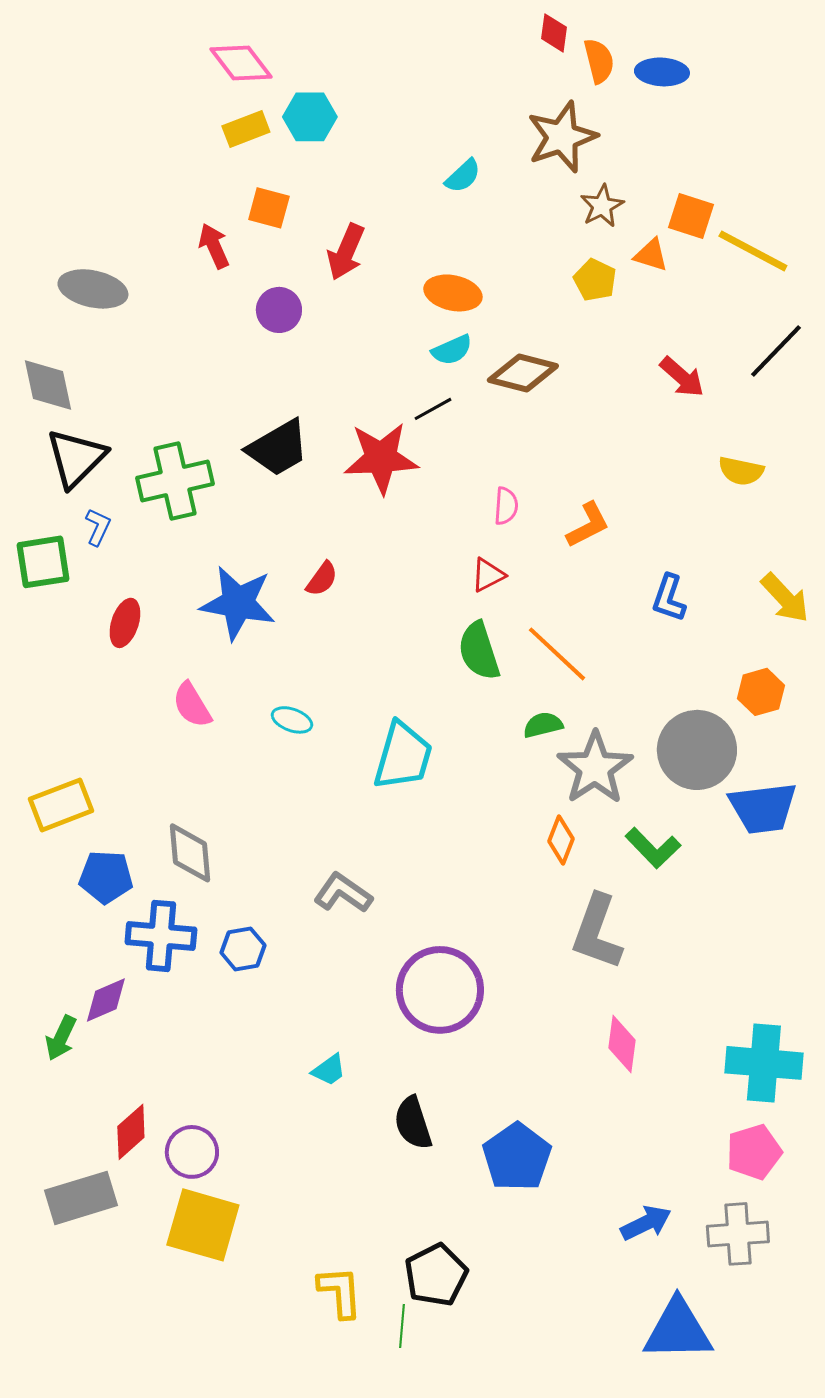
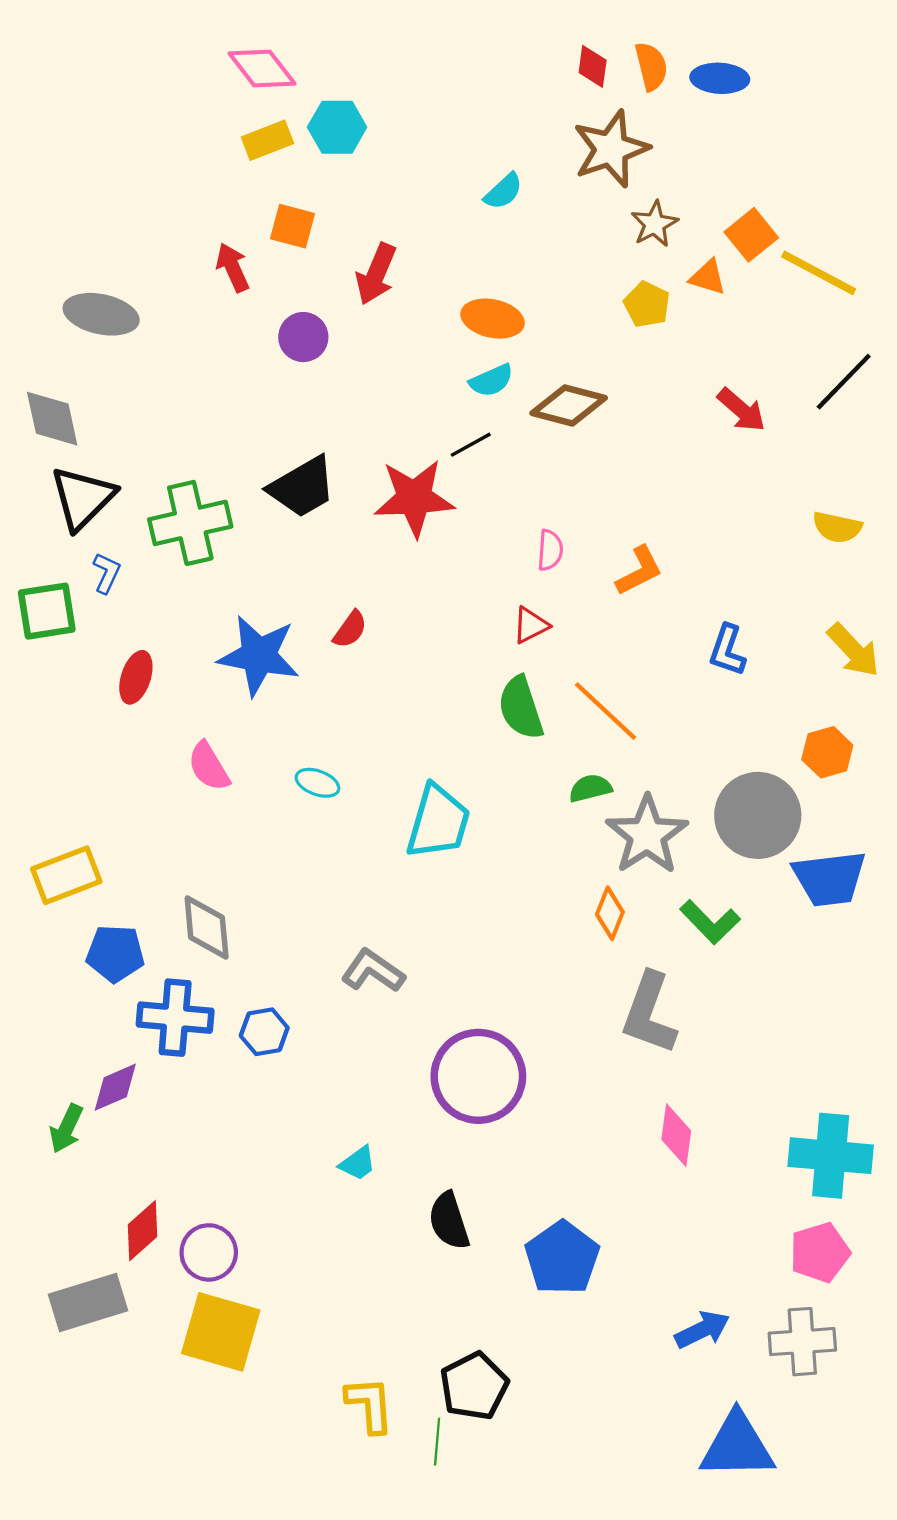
red diamond: (554, 33) -> (593, 66), moved
orange square: (691, 216) -> (751, 235), turned 33
yellow semicircle: (741, 471) -> (837, 527), moved

